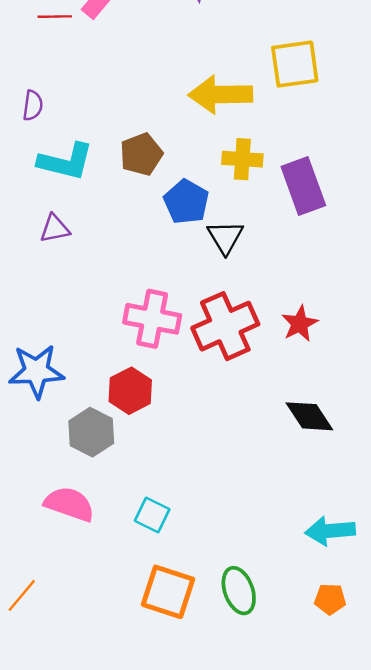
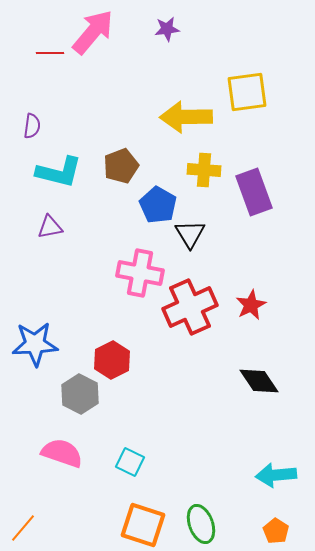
pink cross: (152, 319) -> (140, 273), moved
orange pentagon: (330, 599) -> (276, 531), turned 30

